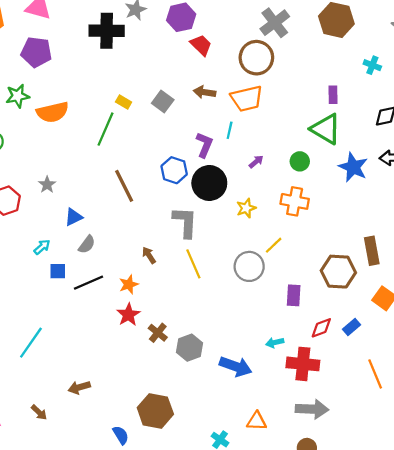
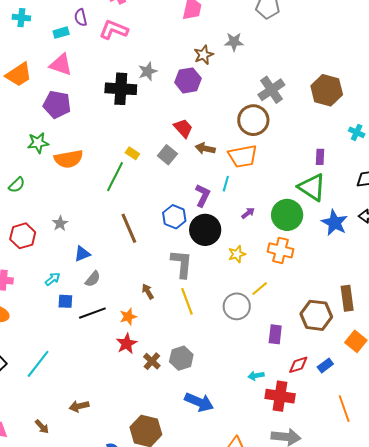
red trapezoid: (201, 45) -> (183, 128), moved
green circle: (300, 161) -> (287, 215), size x1.8
gray hexagon: (190, 348) -> (181, 358), moved
blue arrow: (236, 366) -> (199, 402), moved

